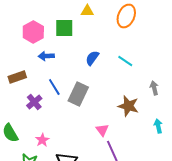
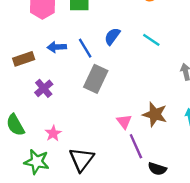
blue arrow: (46, 56) -> (57, 47), moved
blue line: (54, 87) -> (85, 48), moved
brown star: (128, 106) -> (155, 114), moved

